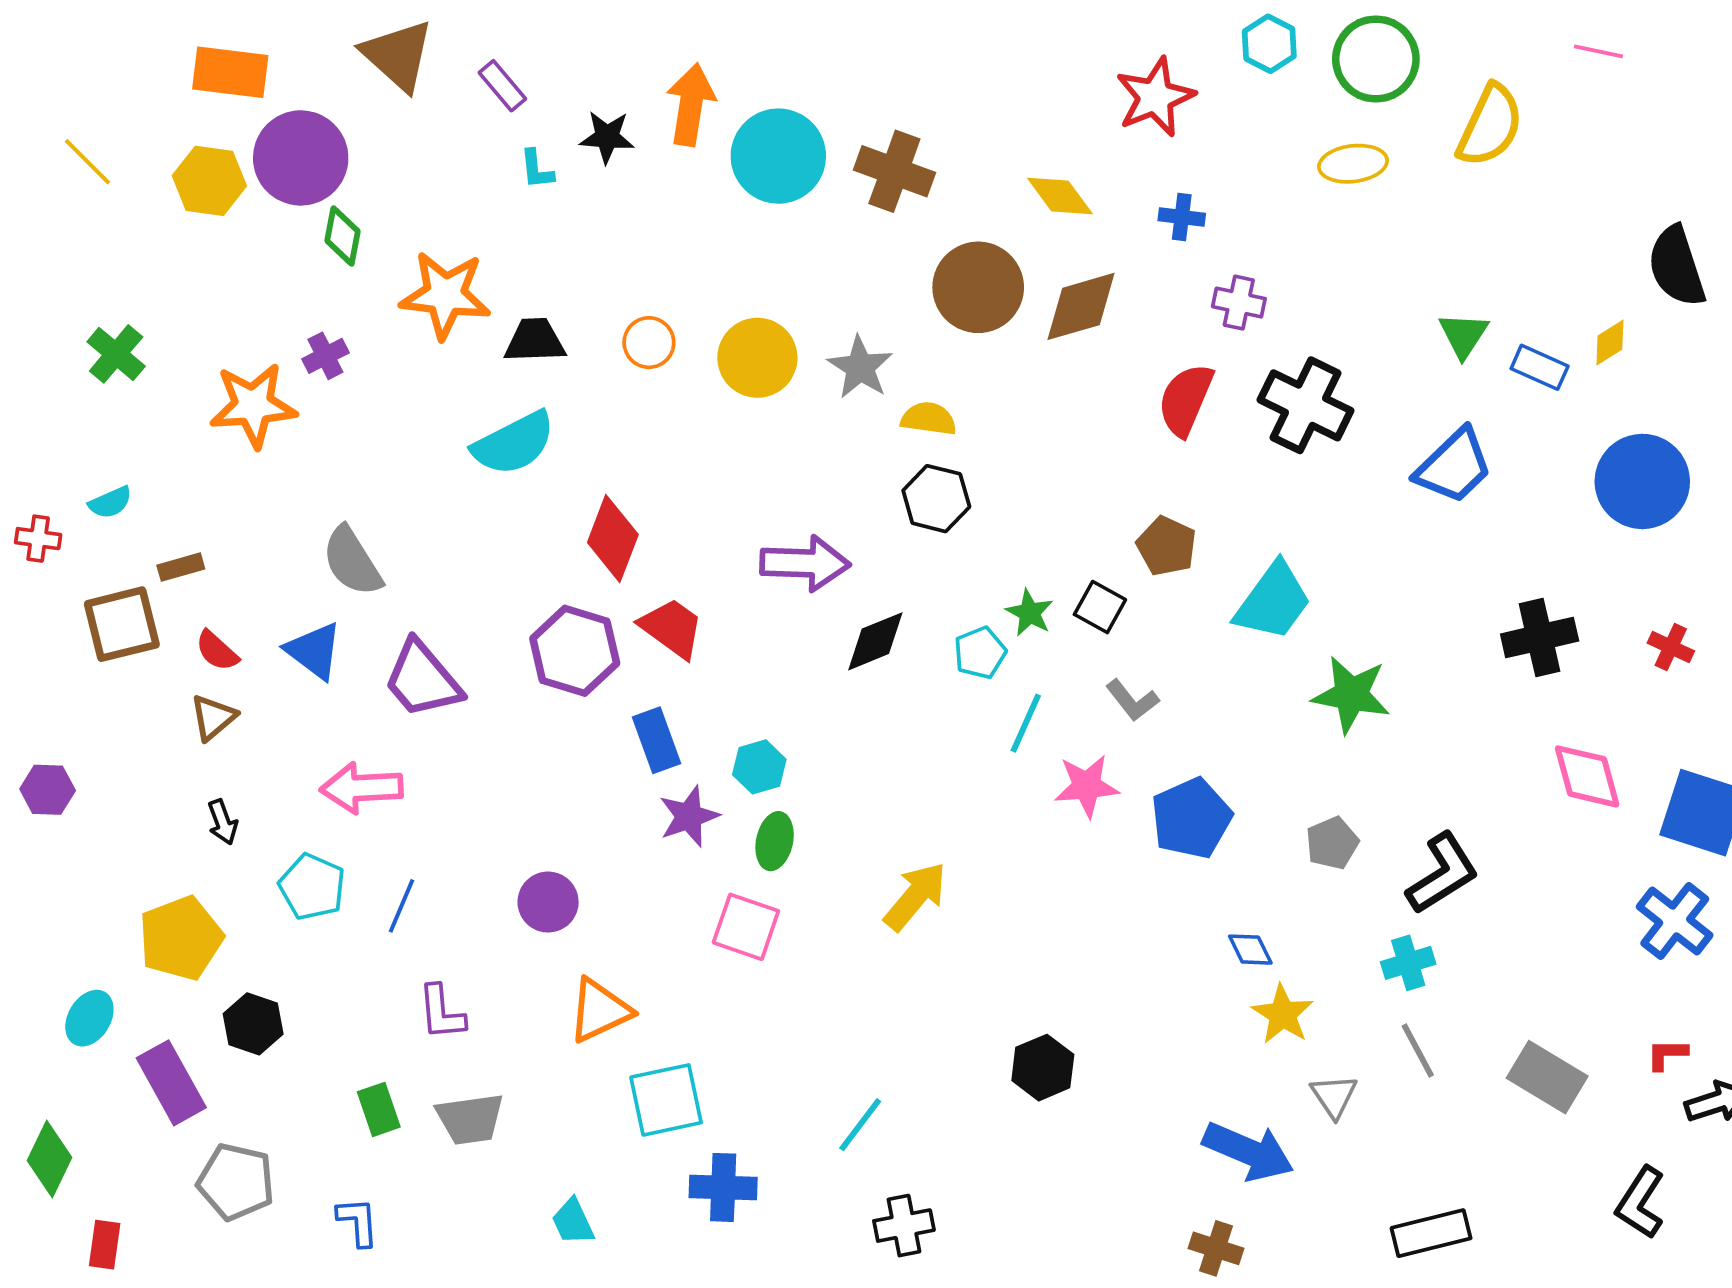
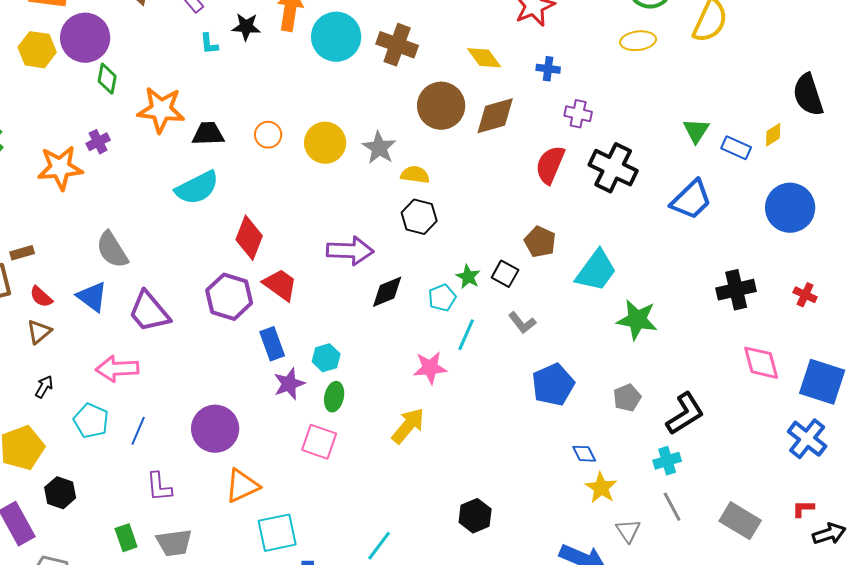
pink star: (1087, 786) -> (430, 368), moved
black arrow: (223, 822) -> (44, 387), turned -130
purple circle: (548, 902) -> (215, 429), size x1.5

